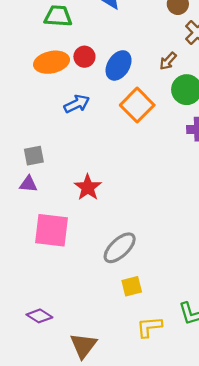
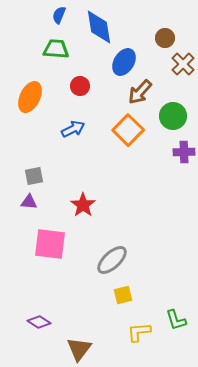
brown arrow: (168, 61) -> (140, 92), moved, size x1.5
orange ellipse: (52, 62) -> (30, 97), moved, turned -52
blue ellipse: (119, 65) -> (124, 62), moved

